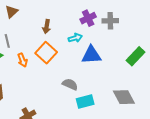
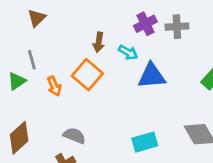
brown arrow: (47, 27) -> (99, 42), moved
cyan arrow: (75, 38) -> (128, 52), turned 48
gray semicircle: (70, 84) -> (74, 136), moved

